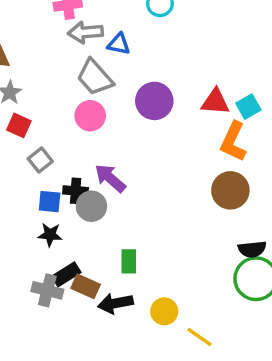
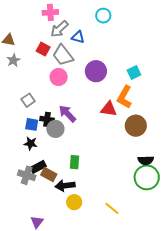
gray arrow: (86, 32) -> (59, 29), turned -42
red triangle: (215, 102) -> (109, 109), moved
cyan square: (248, 107) -> (134, 72), moved
red square: (19, 125) -> (43, 49), moved
orange L-shape: (233, 142) -> (124, 97), moved
yellow circle: (164, 311) -> (74, 202), moved

